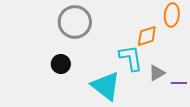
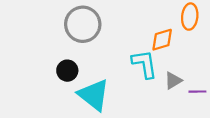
cyan triangle: (106, 86) -> (94, 95), moved

